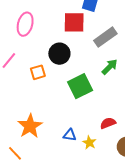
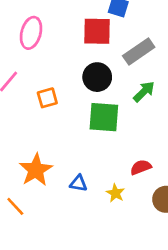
black circle: (59, 54) -> (97, 77), moved
green square: (80, 86) -> (104, 117), turned 30
blue triangle: (70, 135) -> (78, 183), moved

